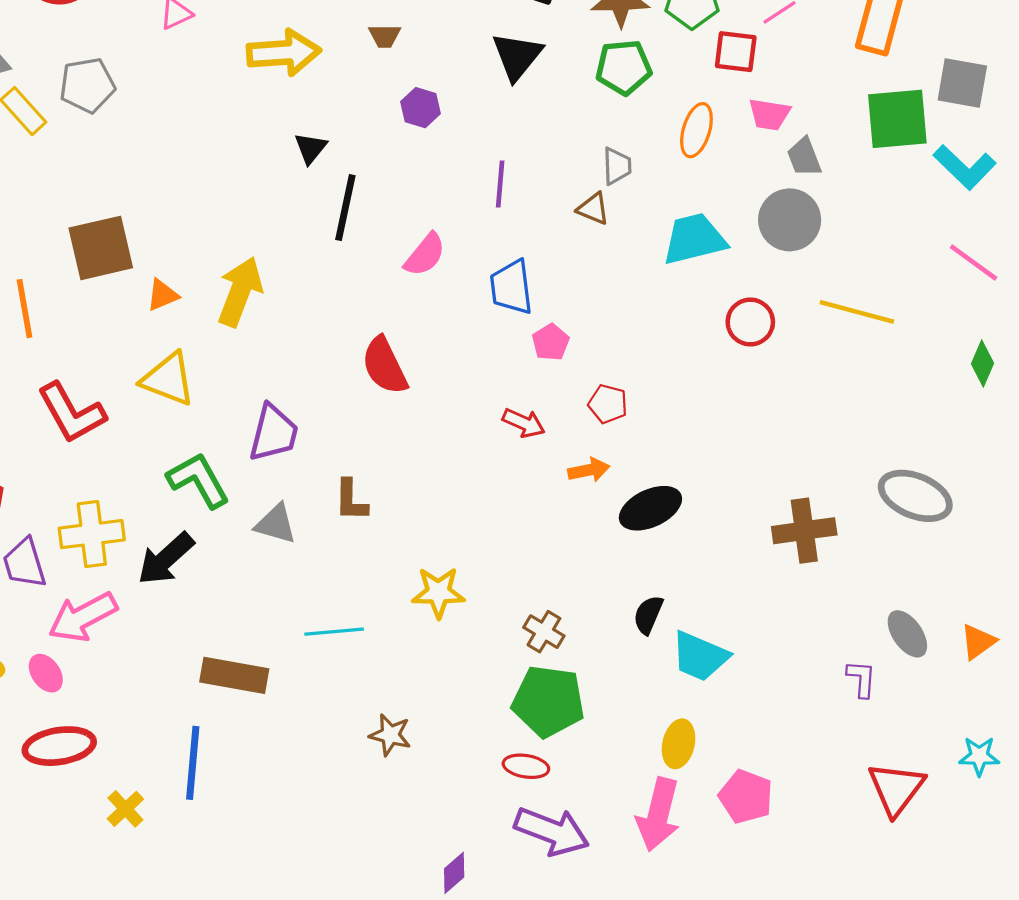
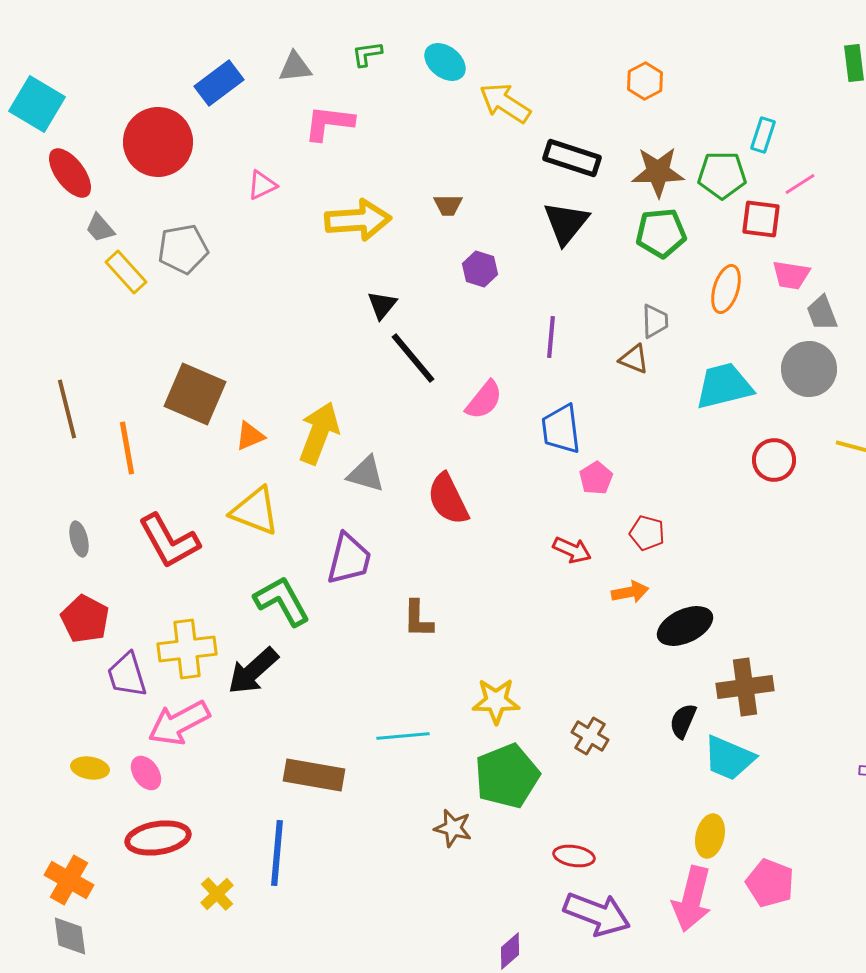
black line: (345, 208) -> (413, 358), turned -52
brown square: (101, 248) -> (195, 394), turned 36
gray triangle: (276, 524) -> (366, 474), moved
brown cross: (804, 531) -> (745, 687), moved
green pentagon: (548, 701) -> (507, 776), moved, turned -30

